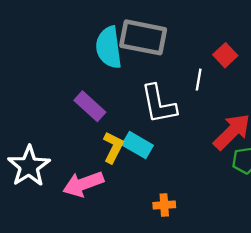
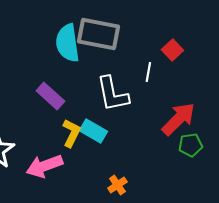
orange cross: (164, 205) -> (117, 185), turned -30

